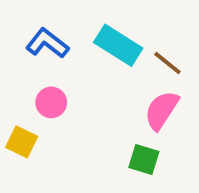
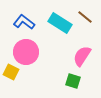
brown line: (167, 63) -> (85, 17), moved
pink circle: (51, 102) -> (26, 52), size x1.6

